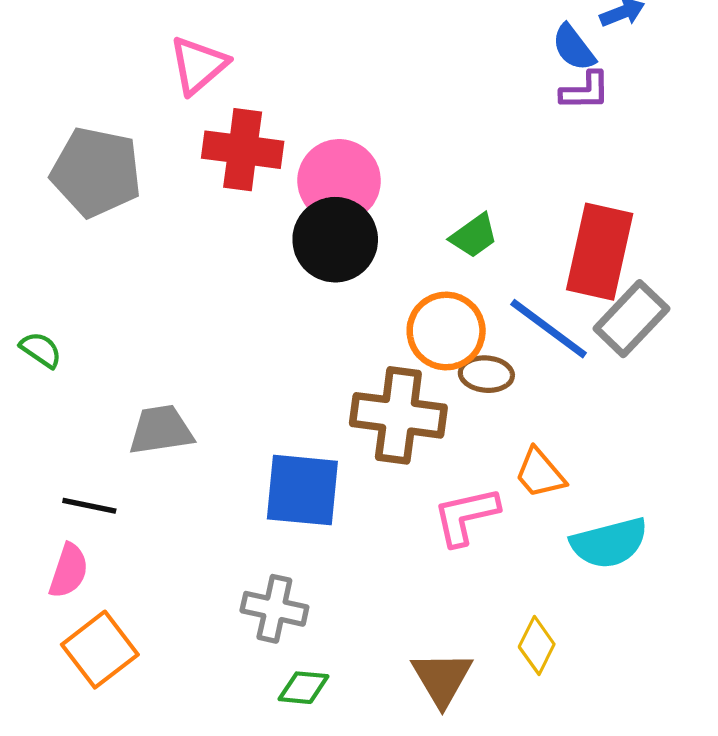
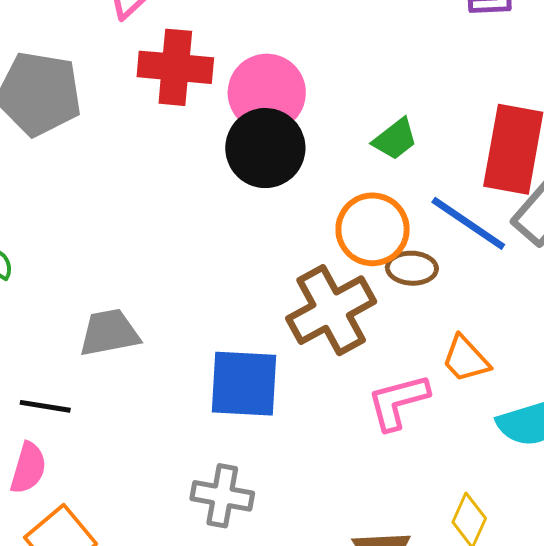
brown cross: (398, 415) -> (331, 310), turned -34

